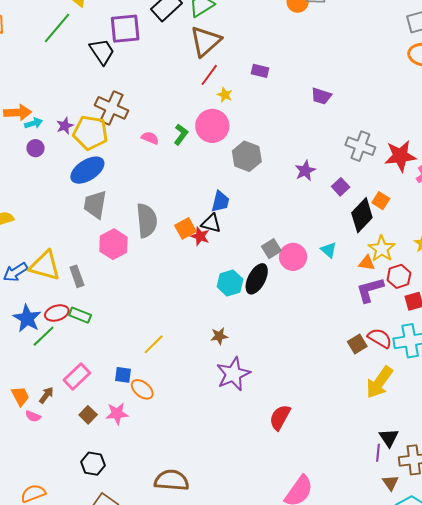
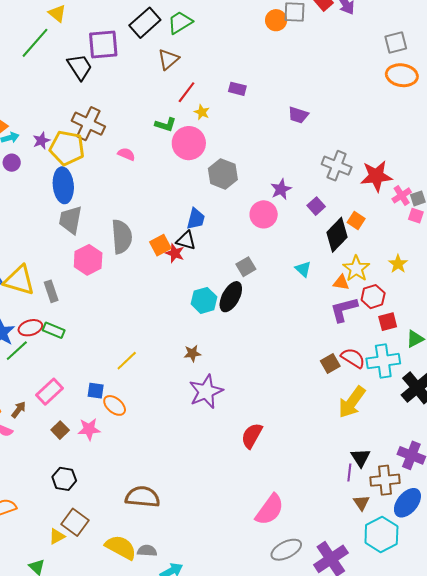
brown triangle: (205, 41) -> (168, 59), moved, size x0.7
green L-shape: (181, 134) -> (166, 125), moved, turned 70
blue ellipse: (87, 170) -> (63, 185), turned -64
pink circle: (293, 257) -> (264, 214), moved

